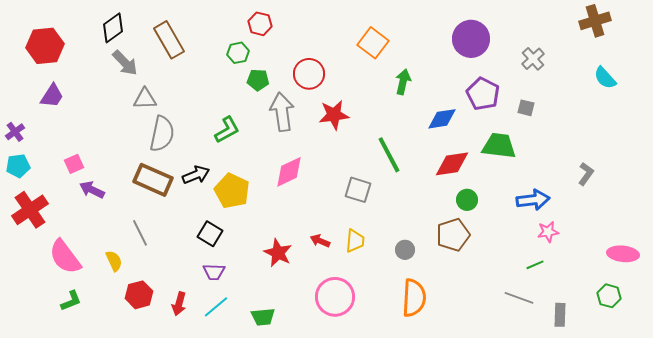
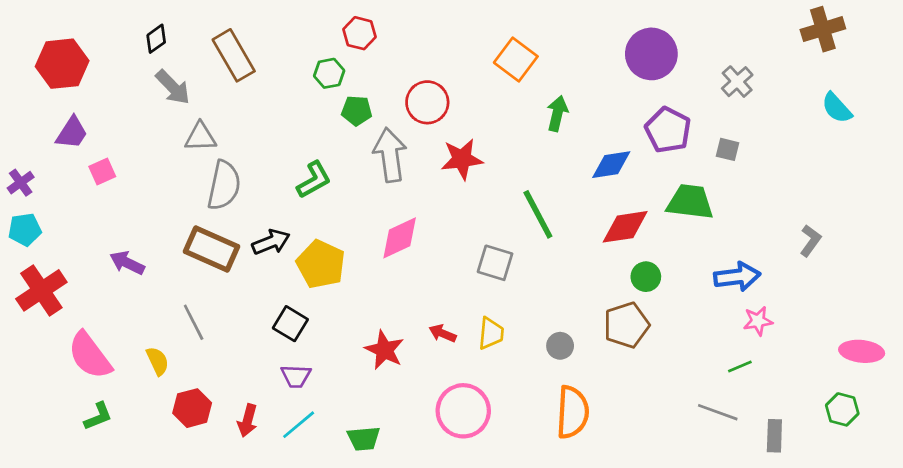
black diamond: (113, 28) -> (156, 39), size x0.7
pink square: (74, 164) -> (102, 172), moved

